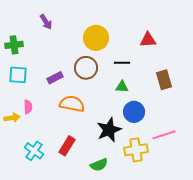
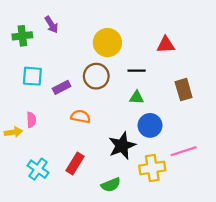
green cross: (14, 45) -> (22, 36), moved
cyan square: (18, 75) -> (32, 76), moved
orange semicircle: (72, 104) -> (81, 116), size x0.7

